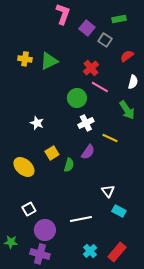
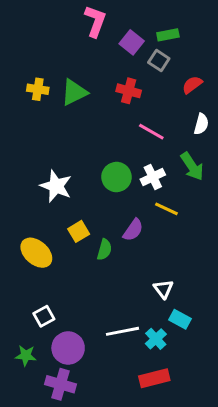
green rectangle: (119, 19) -> (168, 35), moved
red cross: (91, 68) -> (129, 91), moved, turned -35
green circle: (77, 98) -> (116, 177), moved
white star: (37, 123) -> (56, 186), size x1.5
white cross: (86, 123) -> (153, 177), moved
green star: (11, 242) -> (26, 356), moved
cyan cross: (90, 251) -> (156, 339), moved
red rectangle: (117, 252) -> (154, 378), moved, turned 36

